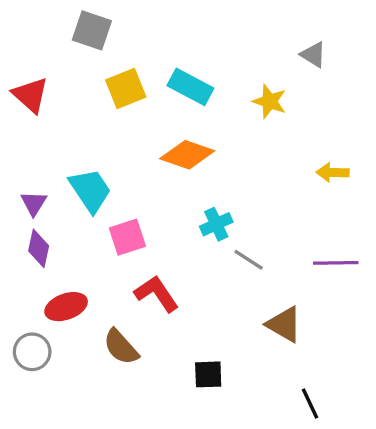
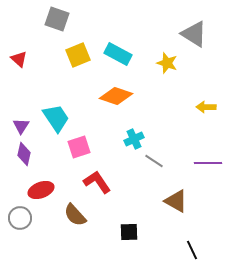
gray triangle: (313, 55) -> (194, 34), size x1.6
red triangle: (30, 95) -> (19, 59), size x0.7

